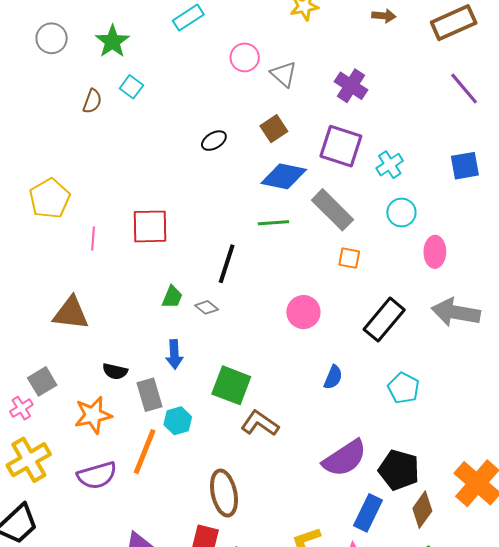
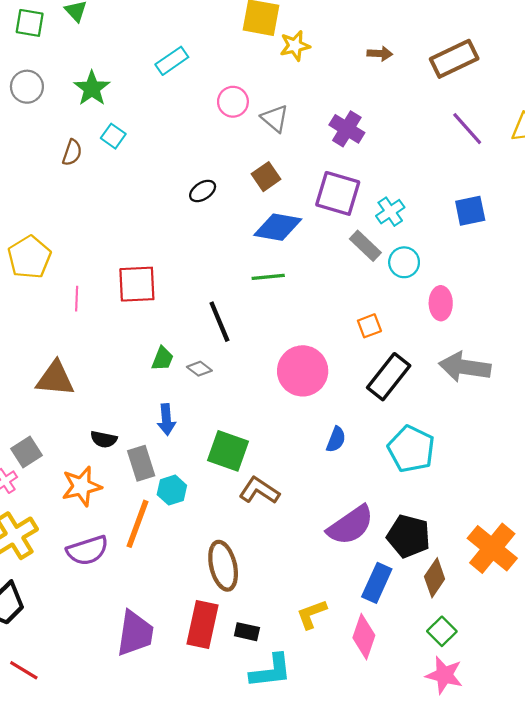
gray rectangle: (333, 210) -> (365, 246), moved, size x0.7
orange square: (349, 258) -> (369, 326), moved, turned -30
black line: (227, 264) -> (219, 322), turned -39
pink circle: (303, 312) -> (303, 371), size x1.4
cyan pentagon: (404, 388) -> (411, 449), size x1.4

